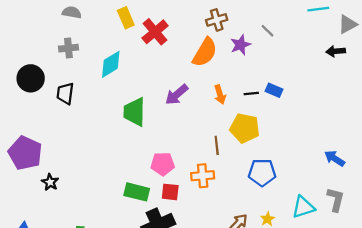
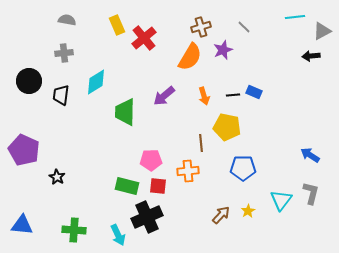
gray line: (268, 31) -> (244, 27), moved
cyan diamond: (111, 64) -> (96, 82), moved
black star: (50, 182) -> (57, 177), moved
cyan triangle: (303, 207) -> (281, 200), turned -35

